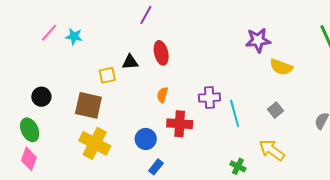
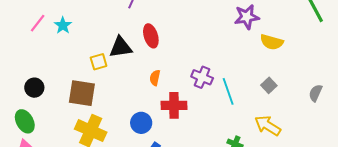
cyan star: (74, 36) -> (63, 25), turned 30
black triangle: (130, 62) -> (121, 47), size x1.4
purple cross: (209, 98) -> (202, 77), turned 30

